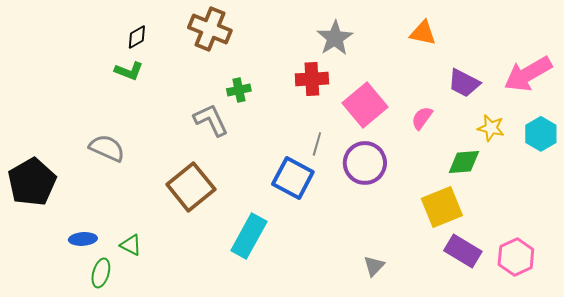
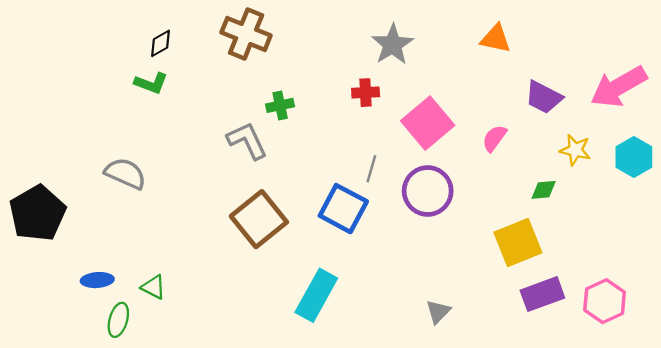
red cross: (312, 79) -> (366, 93), size x0.7
green diamond: (464, 162) -> (544, 190), size x0.7
brown square: (191, 187) -> (259, 219), moved
cyan rectangle: (249, 236) -> (316, 295), moved
purple rectangle: (463, 251) -> (542, 294), turned -51

